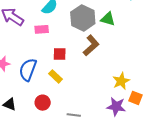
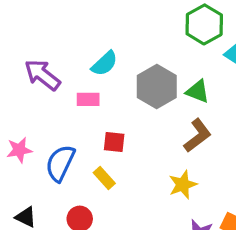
brown L-shape: (91, 45) -> (198, 136), moved
yellow star: (121, 81) -> (183, 185), moved

